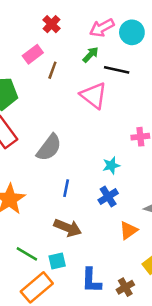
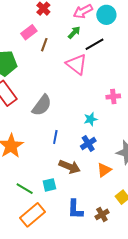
black line: (117, 70) -> (95, 44), turned -42
brown arrow: (68, 228) -> (70, 167), moved
cyan square: (57, 261) -> (49, 185), moved

